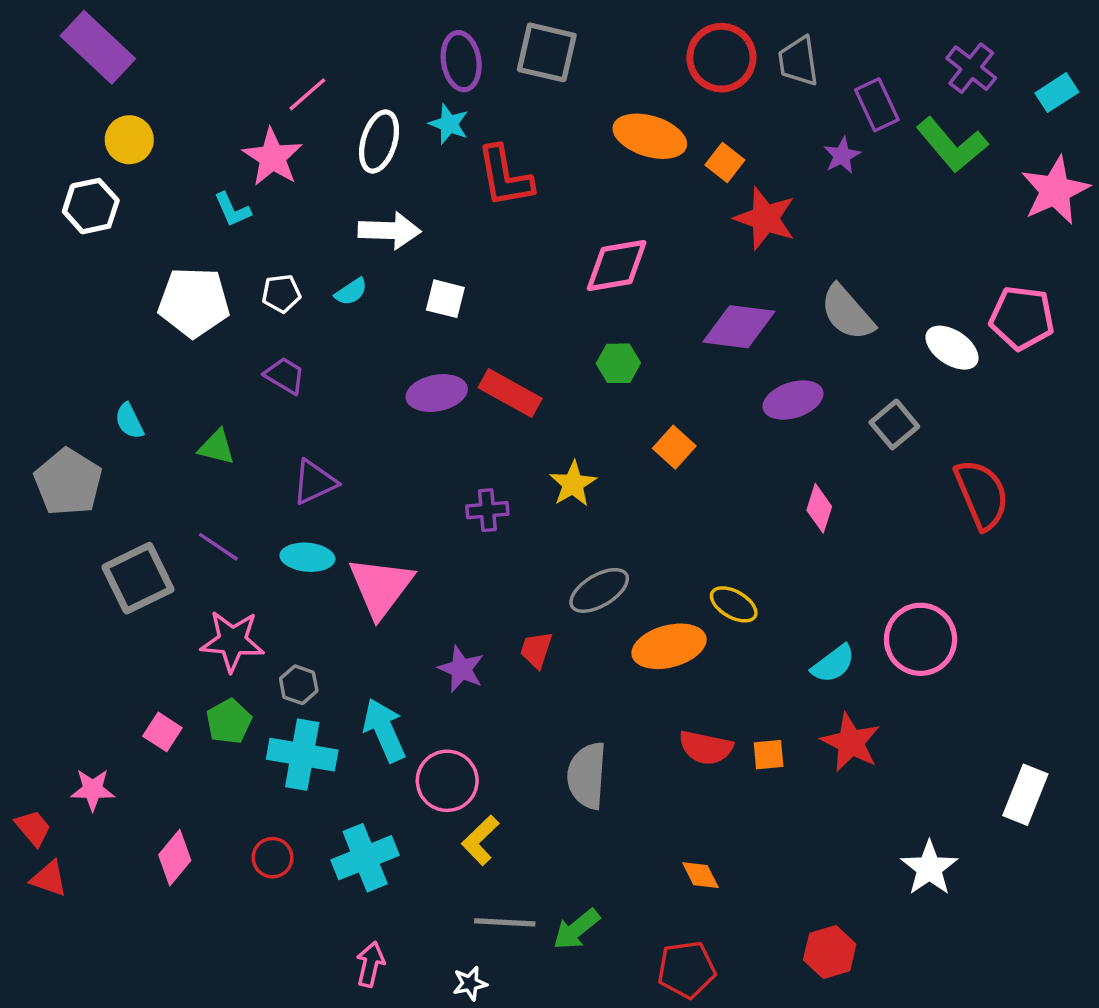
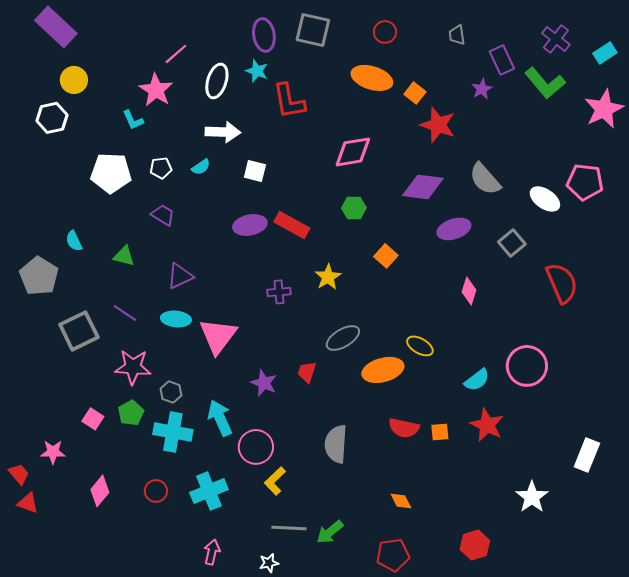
red circle: (721, 58) -> (385, 32), moved, size x0.6
gray trapezoid: (798, 61) -> (457, 35), size x0.7

